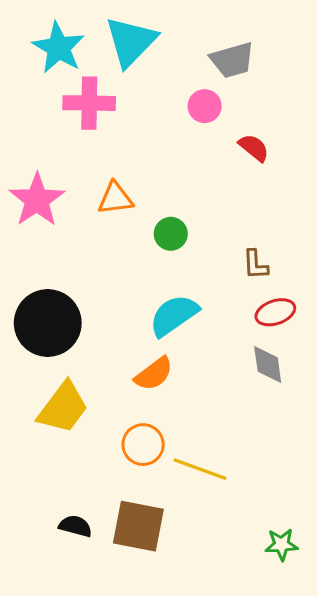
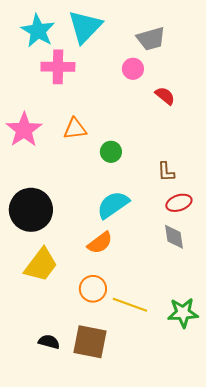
green star: (281, 545) -> (183, 313), moved, size x1.4

